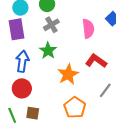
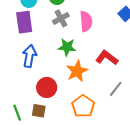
pink semicircle: (88, 29) -> (86, 21), moved
green star: (48, 51) -> (67, 47), moved, turned -30
red circle: (22, 88) -> (47, 87), moved

